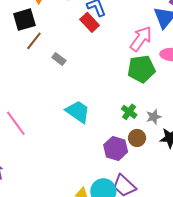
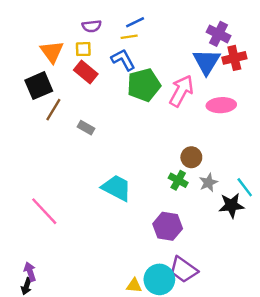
red rectangle: (90, 22) -> (86, 72), moved
green pentagon: (141, 69) -> (144, 85), moved
brown circle: (137, 138) -> (191, 157), moved

